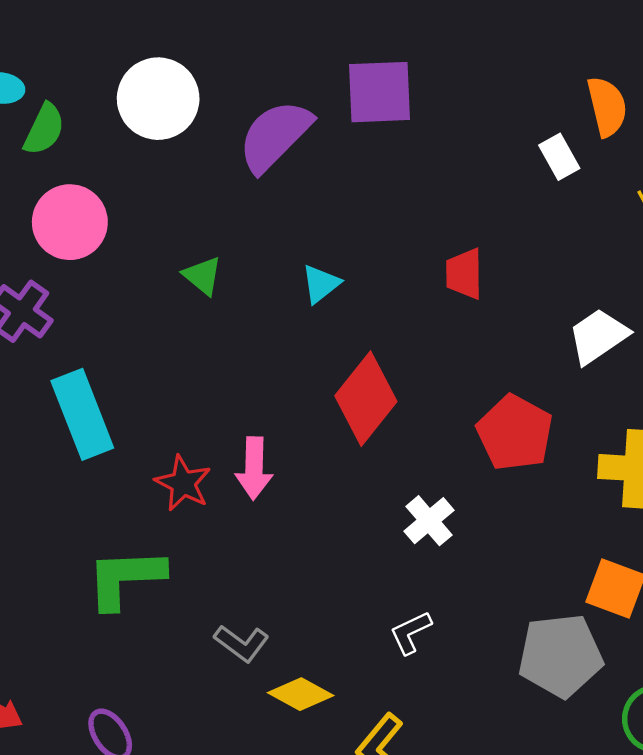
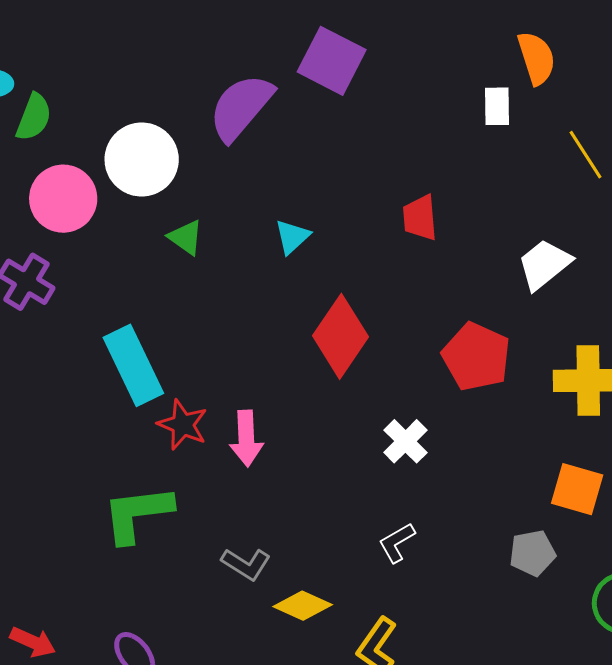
purple square: (380, 92) -> (332, 61), turned 34
white circle: (158, 99) -> (142, 160), moved
white rectangle: (559, 157) -> (497, 106), turned 33
cyan rectangle: (82, 414) -> (133, 365), moved
pink arrow: (254, 468) -> (246, 438), moved
gray pentagon: (560, 656) -> (532, 553), size x0.6

